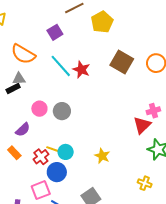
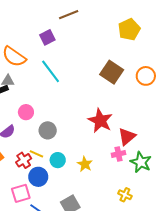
yellow pentagon: (102, 22) -> (129, 30), moved
red star: (81, 70) -> (100, 121), moved, size x1.4
gray circle: (62, 111) -> (48, 130), moved
pink cross: (153, 111) -> (119, 154), moved
cyan circle: (66, 152) -> (58, 160), moved

